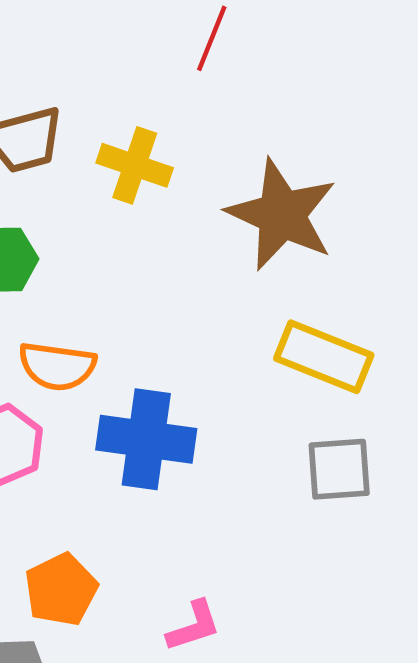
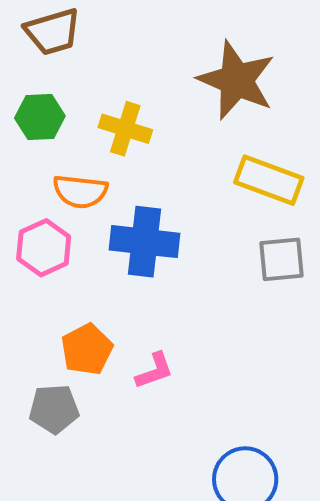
yellow cross: (135, 165) -> (125, 129), moved
pink L-shape: (194, 626) -> (154, 371), moved

